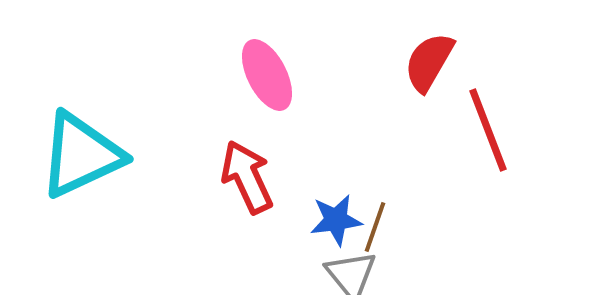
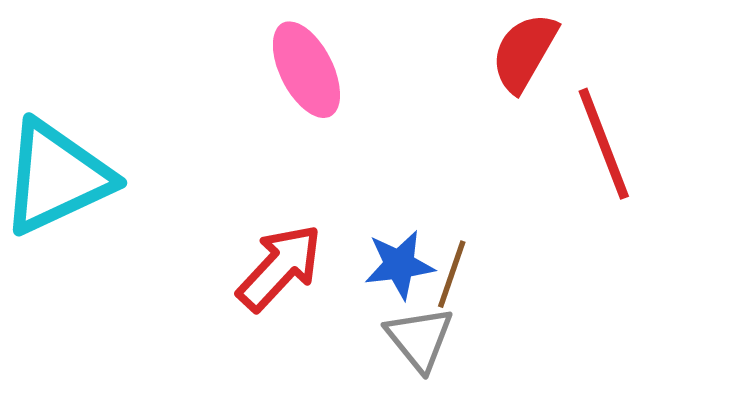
red arrow: (247, 177) -> (280, 267), moved, turned 68

